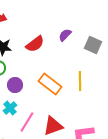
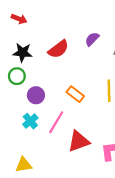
orange rectangle: (50, 84) -> (75, 94), size x0.7
pink line: (27, 122) -> (56, 122), moved

